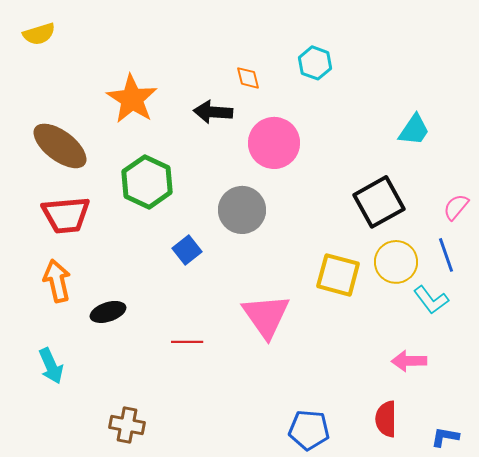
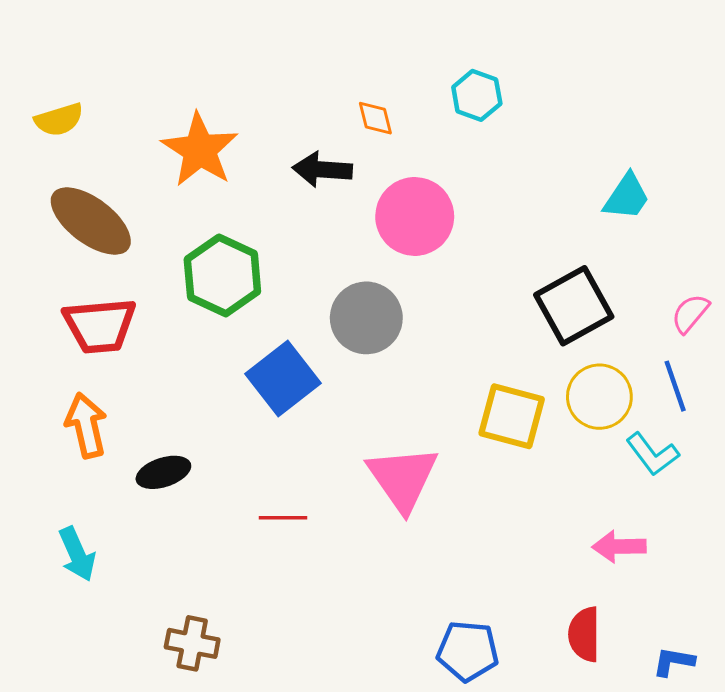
yellow semicircle: (39, 34) -> (59, 120), moved
blue square: (187, 250) -> (283, 378), size x1.6

